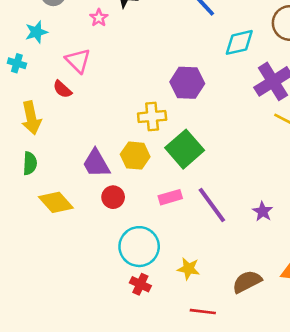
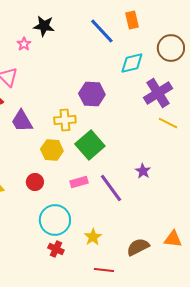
purple trapezoid: (96, 163) -> (22, 121), moved
purple star: (263, 211) -> (143, 171), moved
yellow star: (188, 269) -> (93, 237), turned 30

